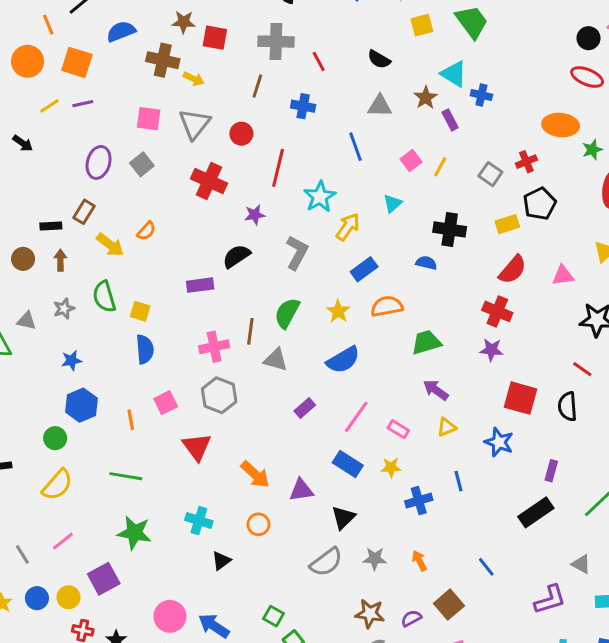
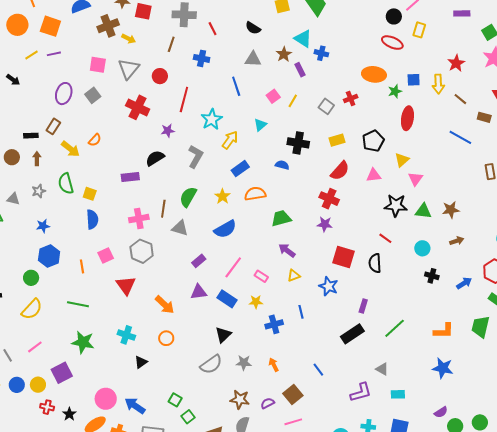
brown cross: (163, 60) -> (108, 26), turned -35
black pentagon: (540, 204) -> (373, 141), moved
purple triangle: (301, 490) -> (199, 292), moved

